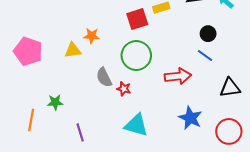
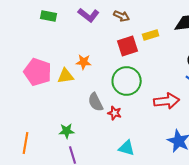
pink pentagon: (28, 51) -> (38, 72), moved
green star: (55, 102) -> (67, 131), moved
cyan triangle: (136, 125) -> (127, 148), size x0.7

